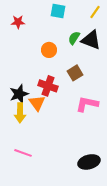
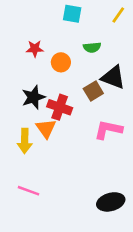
red star: (18, 22) -> (35, 49), moved
green semicircle: (74, 38) -> (92, 47), turned -128
black triangle: (91, 40) -> (113, 77), moved
black star: (19, 94) -> (33, 97), moved

